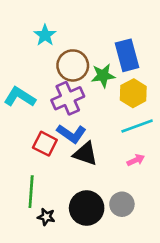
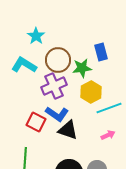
blue rectangle: (127, 55) -> (101, 52), size x0.7
yellow hexagon: (133, 93) -> (91, 92), moved
cyan L-shape: (20, 97) -> (24, 65), moved

